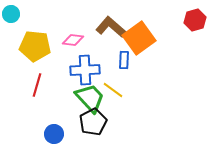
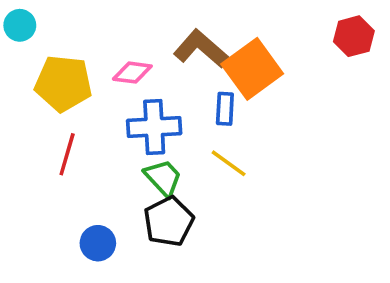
yellow line: (113, 90) -> (229, 163), moved
green trapezoid: (90, 98) -> (163, 178), size x0.7

